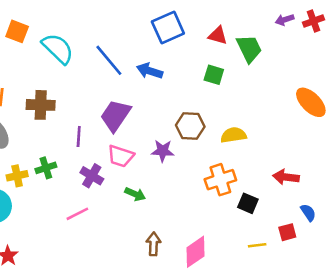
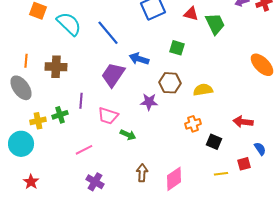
blue arrow: (150, 71) -> (139, 59), moved
green square: (214, 75) -> (177, 48), moved
purple line: (79, 136) -> (81, 101), moved
pink trapezoid: (121, 156) -> (108, 116), moved
purple cross: (92, 176) -> (95, 182), moved
orange cross: (220, 180) -> (193, 124), size x0.7

